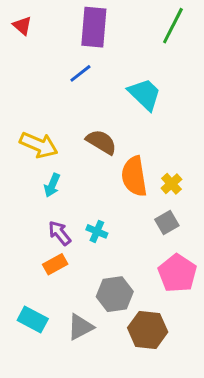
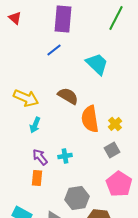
cyan cross: (97, 231) -> (65, 156), turned -32
orange rectangle: (55, 264) -> (37, 178), turned -56

